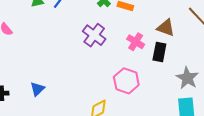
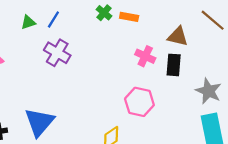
purple cross: (94, 35) -> (57, 53), moved
blue triangle: (37, 89) -> (39, 122), size x1.8

